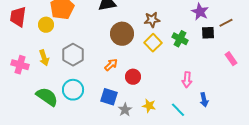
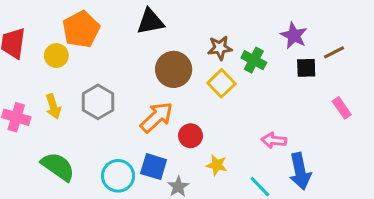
green cross: (180, 39) -> (254, 60), moved
orange arrow: (111, 65) -> (157, 117), size x1.6
pink arrow: (187, 80) -> (274, 140), turned 91
cyan circle: (73, 90) -> (118, 176), moved
blue arrow: (204, 100) -> (300, 171), size x1.6
yellow star: (149, 106) -> (217, 165), moved

